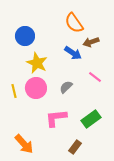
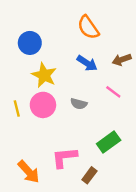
brown arrow: (91, 42) -> (122, 60), moved
gray semicircle: (66, 87) -> (79, 104), turned -120
pink L-shape: (56, 118) -> (64, 157), moved

